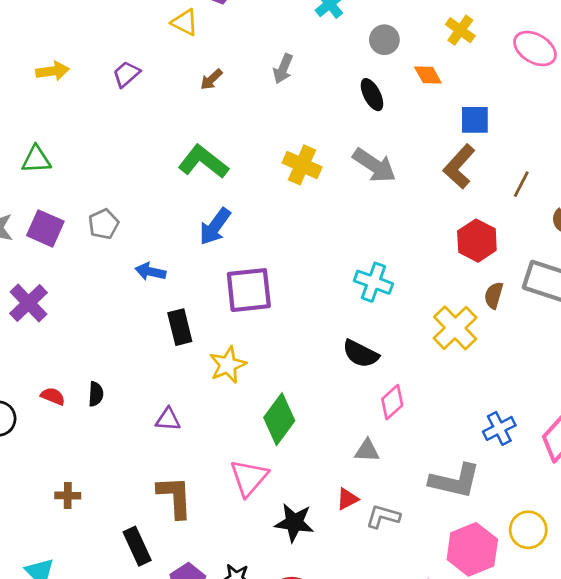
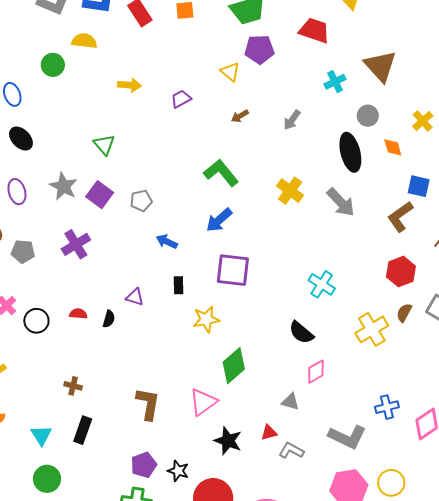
black ellipse: (372, 95) -> (350, 152), size x1.6
green triangle: (36, 159) -> (104, 145), turned 40
black rectangle: (180, 327) -> (178, 285), size x0.7
red semicircle: (53, 396) -> (78, 314), turned -30
purple triangle: (168, 419) -> (135, 297), moved
black rectangle: (137, 546) -> (83, 430), moved, turned 32

